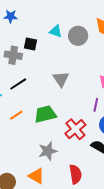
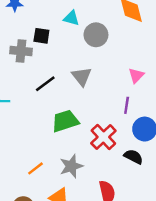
gray circle: (78, 36) -> (96, 35), moved
black line: (18, 84) -> (45, 84), moved
orange line: (16, 115) -> (35, 168), moved

